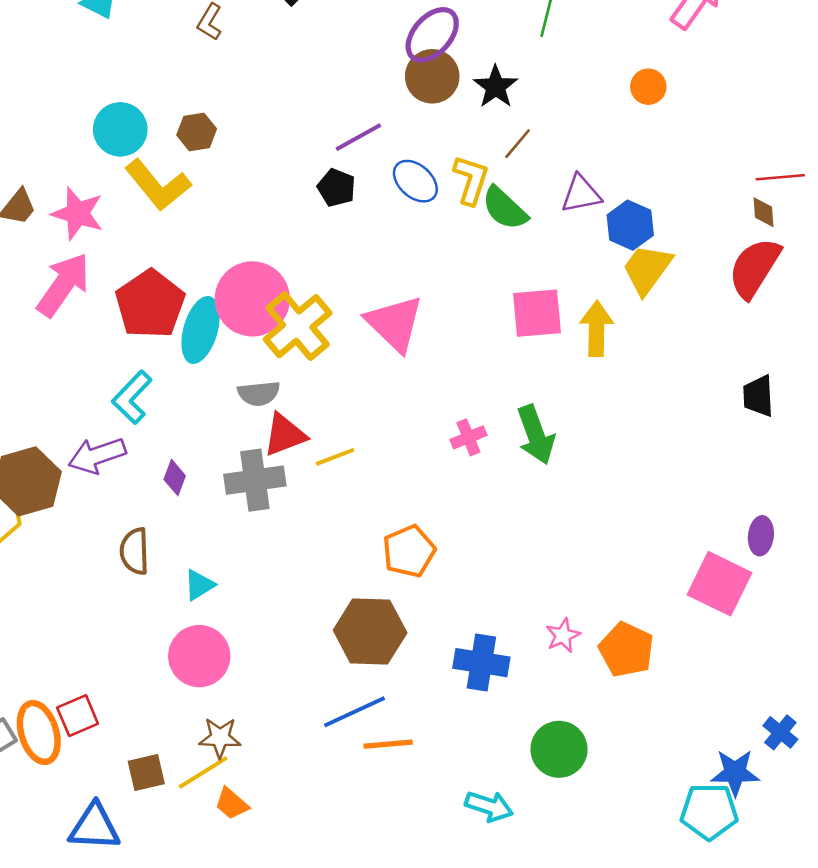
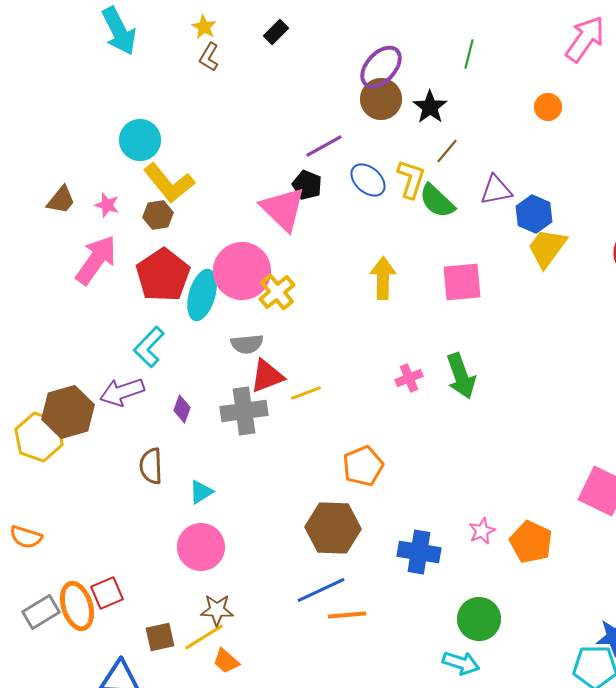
brown hexagon: (197, 132) -> (158, 215), moved
pink star: (78, 213) -> (107, 205), size x0.6
pink triangle: (395, 324) -> (283, 209), moved
yellow cross: (298, 326) -> (277, 292), size x0.7
yellow arrow: (597, 329) -> (383, 278), moved
cyan arrow: (489, 806) -> (461, 663), moved

